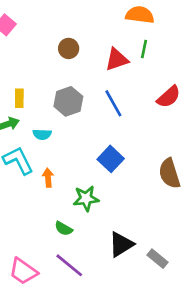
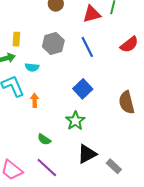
green star: (86, 198) -> (75, 121), moved, turned -30

